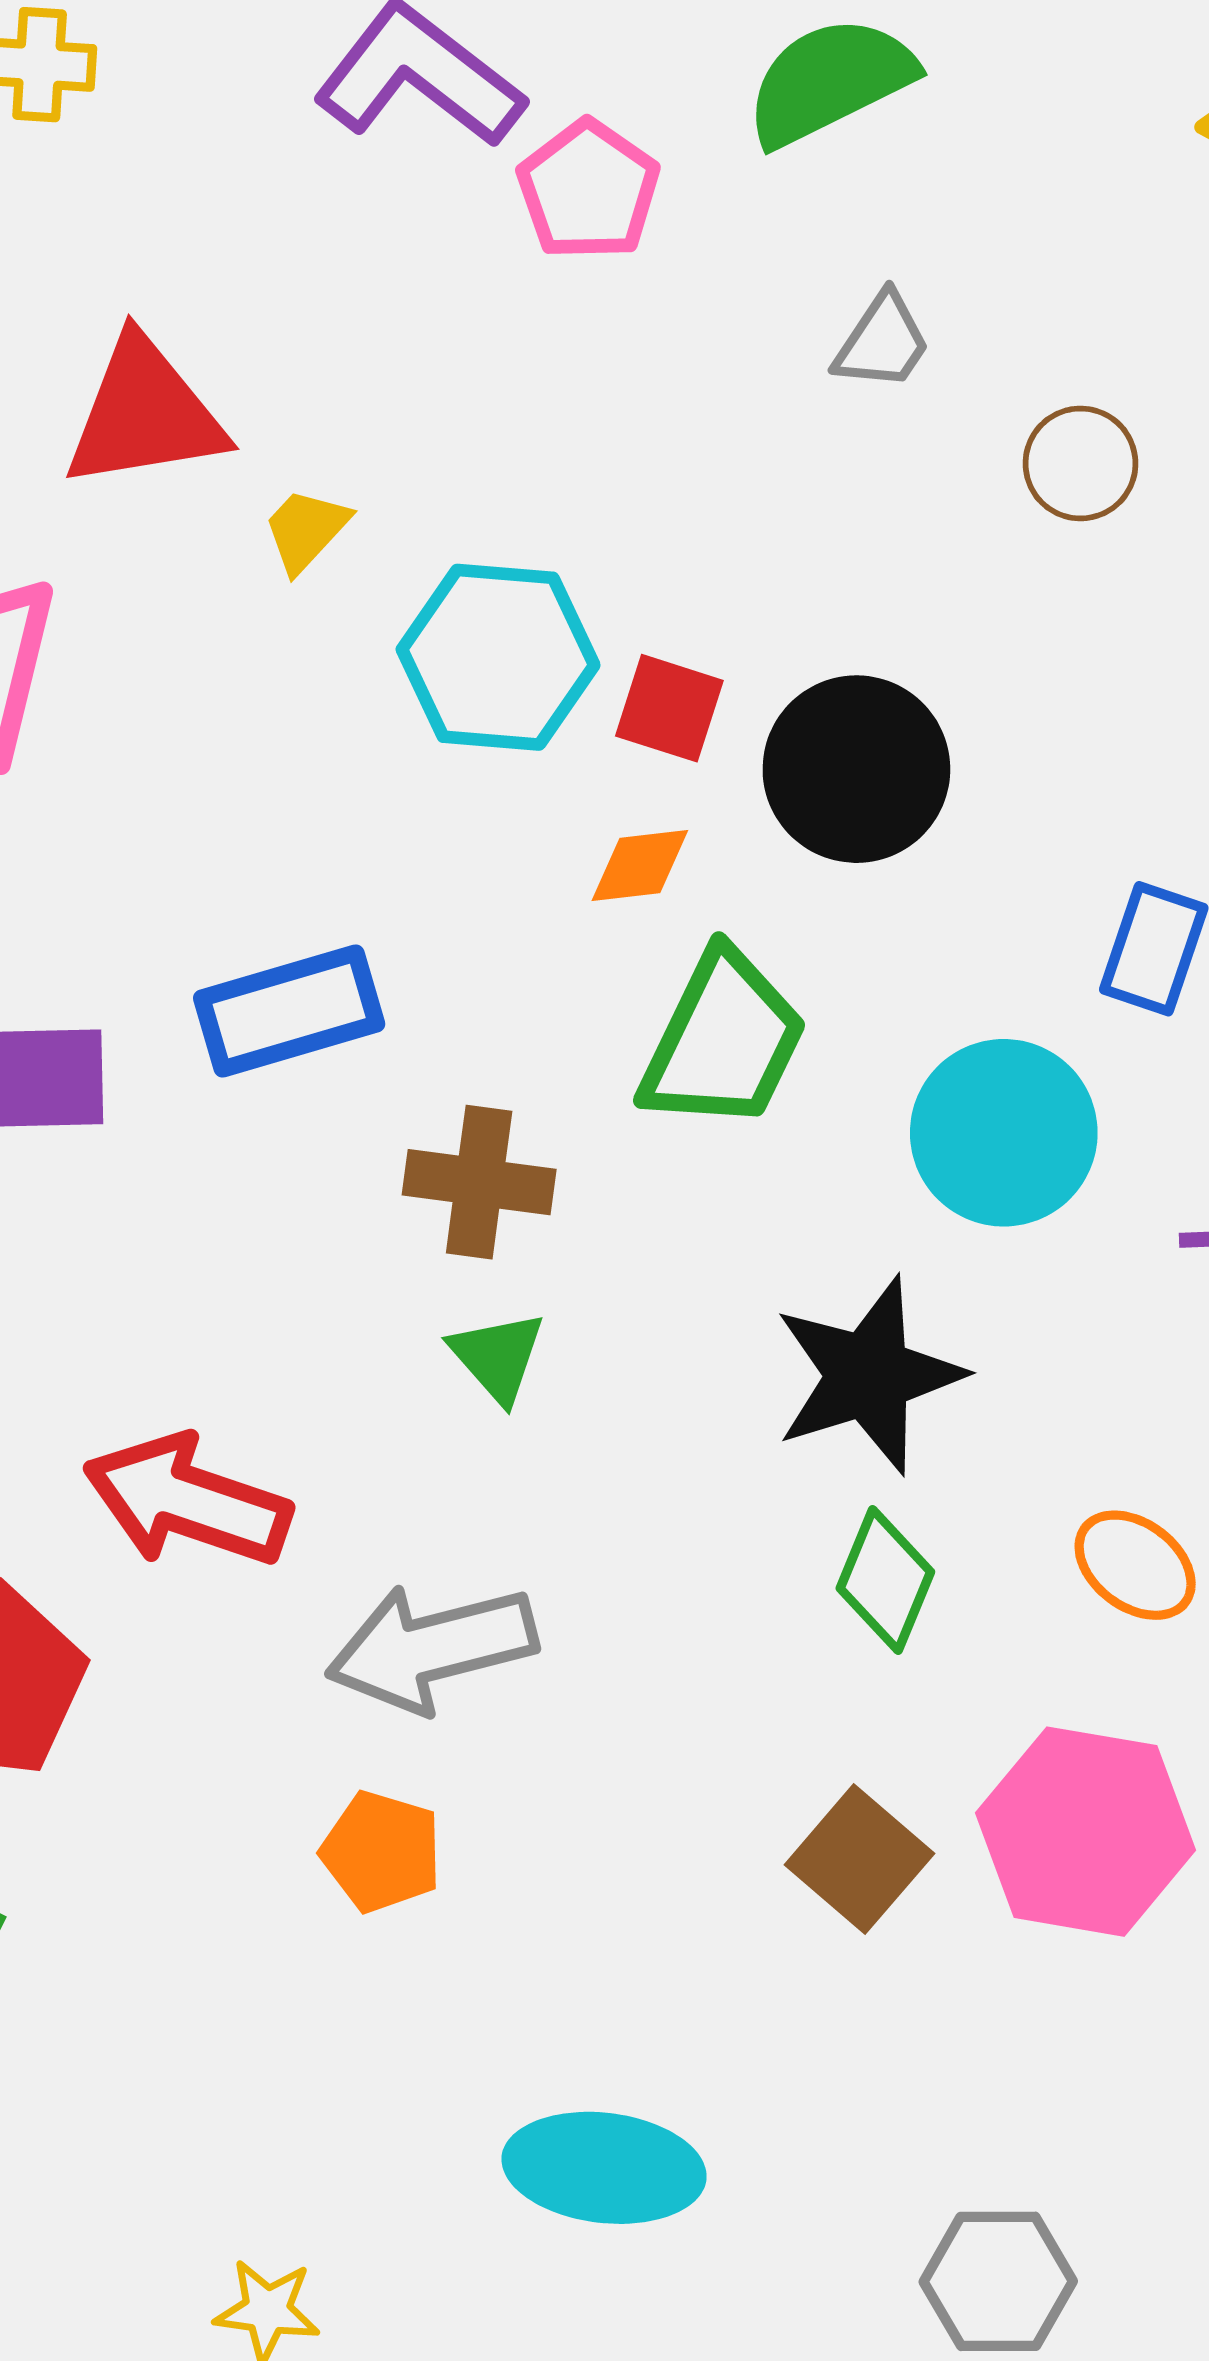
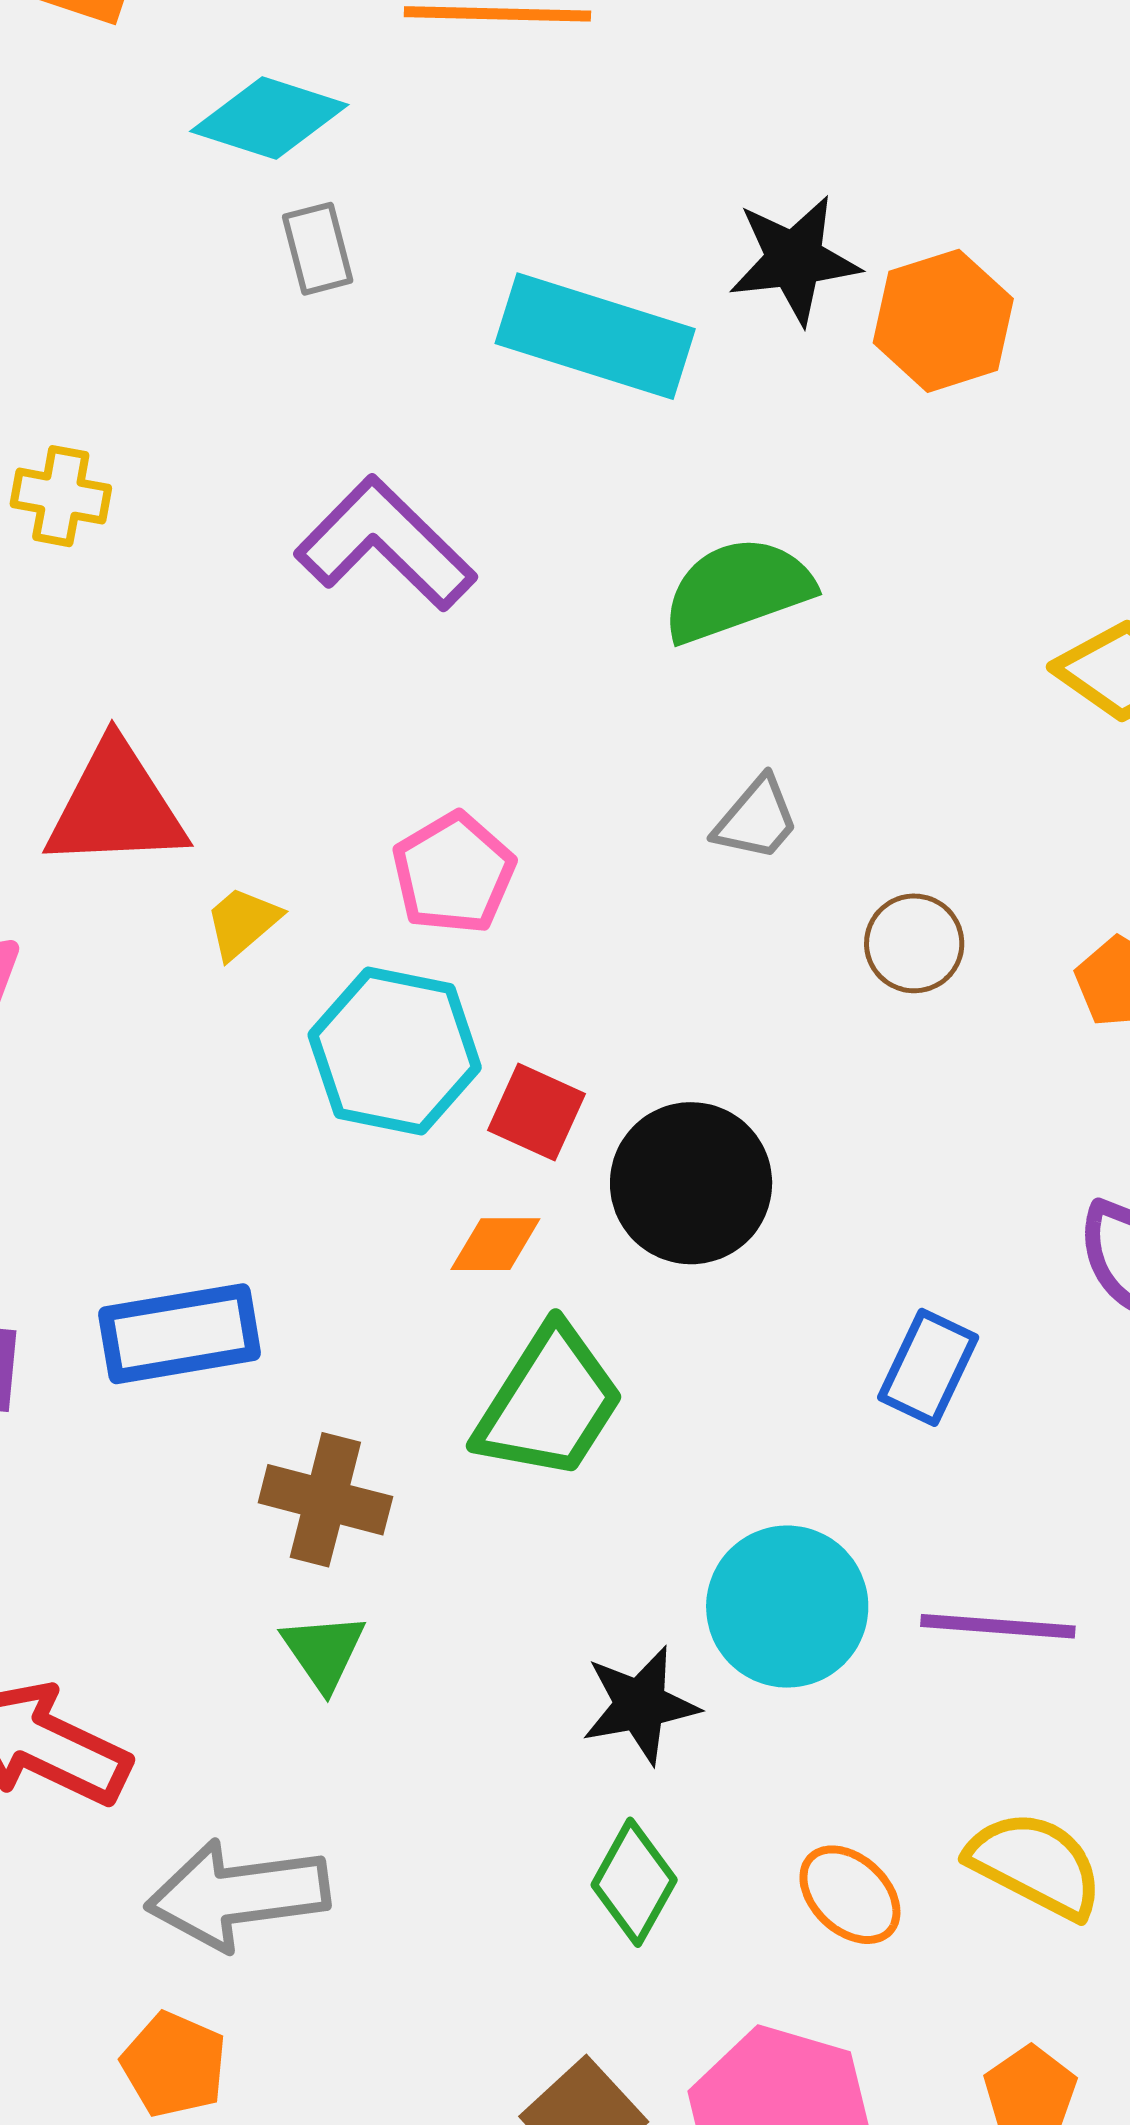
pink pentagon: (588, 190) -> (453, 873), moved
cyan circle: (1004, 1133) -> (787, 1607), moved
black star: (868, 1375) -> (640, 1705), size x0.7

